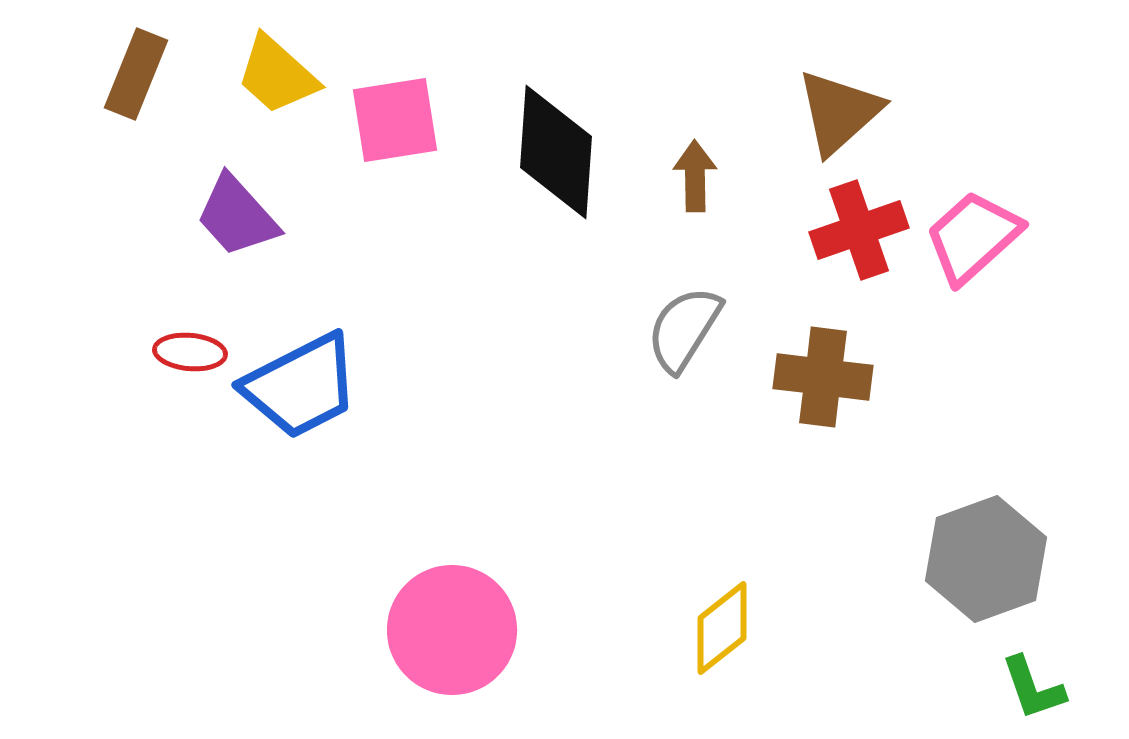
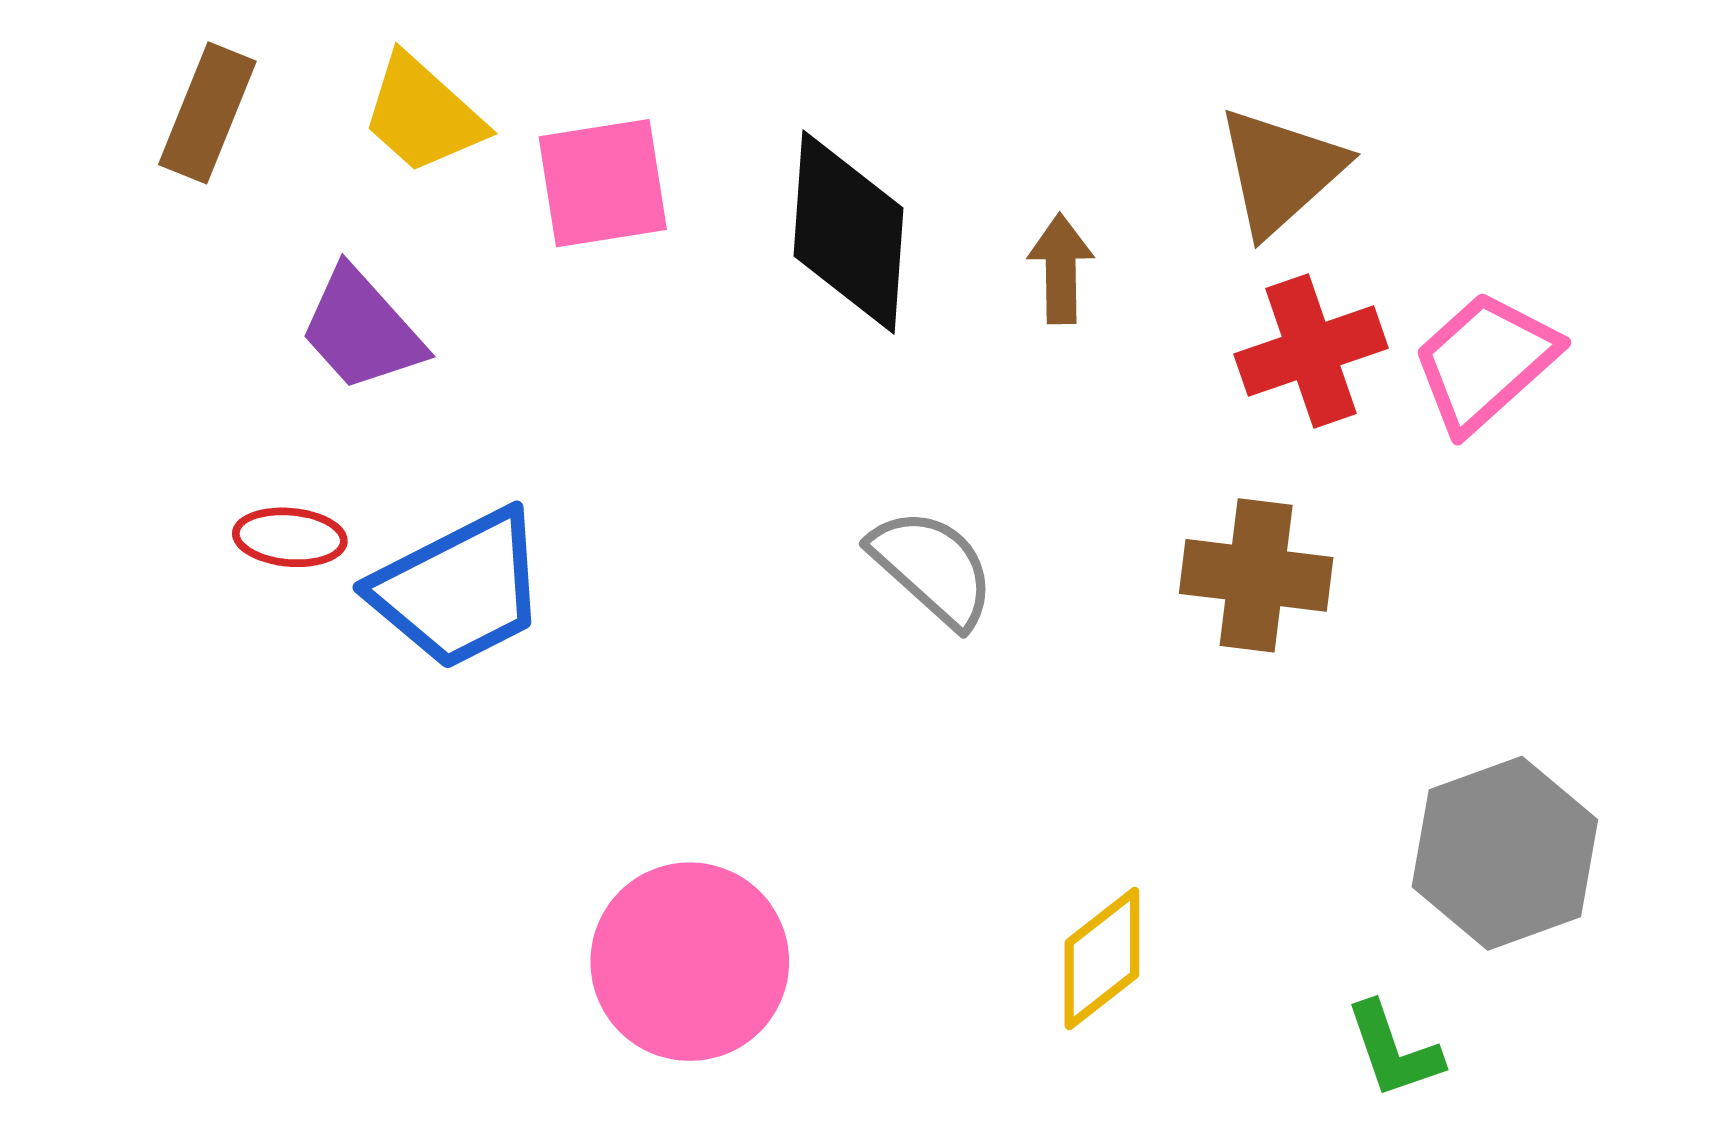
gray semicircle: (684, 329) -> (932, 568), moved, turned 100
green L-shape: (1033, 688) -> (1393, 1050), moved

